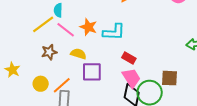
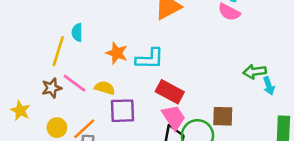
yellow line: (43, 24) -> (58, 51), turned -35
pink line: (66, 30) -> (74, 83), moved
brown star: (49, 52) -> (52, 88), moved
red rectangle: (129, 58) -> (170, 92), size x1.5

